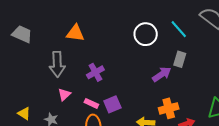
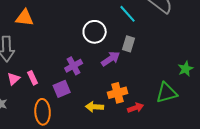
white circle: (146, 34) -> (95, 32), moved
purple cross: (95, 72) -> (74, 66), moved
pink rectangle: (91, 103) -> (33, 78), moved, turned 40

